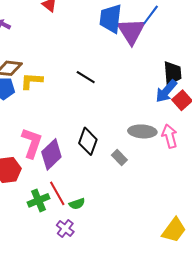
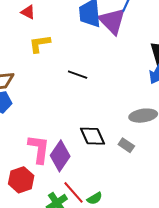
yellow L-shape: (32, 81) -> (40, 44), moved
black diamond: (88, 141) -> (93, 136), turned -32

